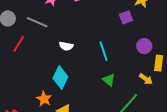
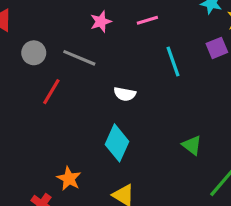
cyan line: (104, 51) -> (173, 61), moved
orange star: (44, 99) -> (69, 179), moved

